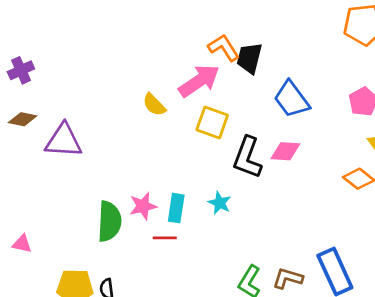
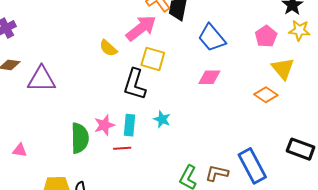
black L-shape: (247, 158) -> (135, 84), moved
pink triangle: (22, 244) -> (20, 150), moved

